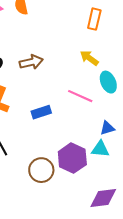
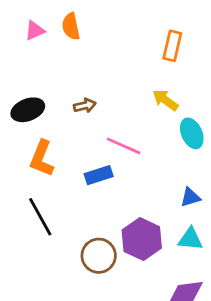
brown arrow: (31, 62) -> (85, 106), size x0.7
pink line: (80, 96) -> (124, 146), moved
cyan triangle: (100, 149) -> (190, 239), moved

